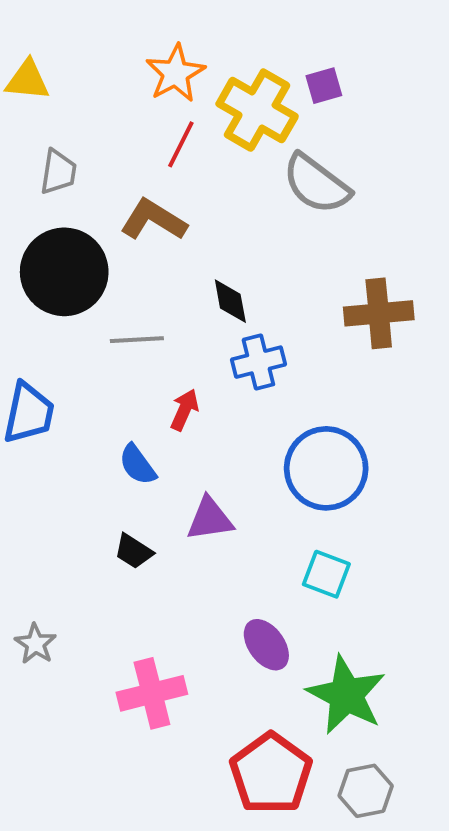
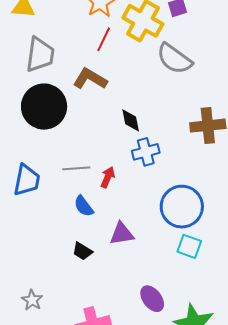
gray trapezoid: (58, 172) -> (40, 55), size x1.5
gray line: (137, 340) -> (76, 168), moved
cyan square: (326, 574) -> (189, 246), moved

